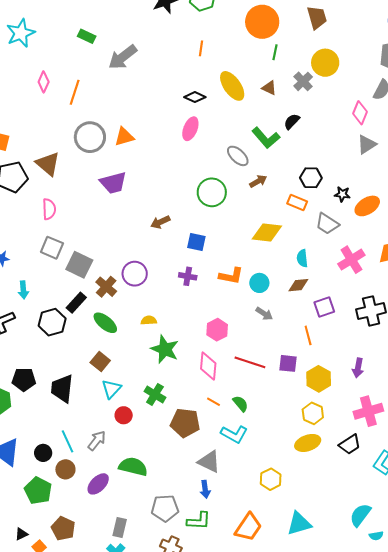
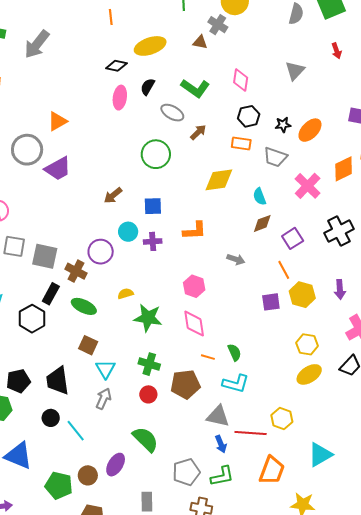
yellow ellipse: (232, 86) -> (150, 46), turned -60
brown triangle: (269, 88) -> (200, 42), moved
pink diamond: (360, 113) -> (241, 80), moved
black semicircle: (292, 121) -> (148, 87), moved
gray circle: (90, 137) -> (27, 150), moved
cyan circle: (259, 283) -> (128, 232), moved
red line: (250, 362) -> (251, 433), moved
yellow hexagon: (319, 379) -> (302, 295), moved
green semicircle: (240, 404) -> (234, 352), turned 30
red circle: (124, 415) -> (148, 394), moved
gray arrow: (97, 441) -> (104, 399), moved
black circle: (43, 453) -> (51, 418), moved
green semicircle: (133, 467) -> (145, 439), turned 44
brown circle: (65, 469) -> (88, 475), moved

